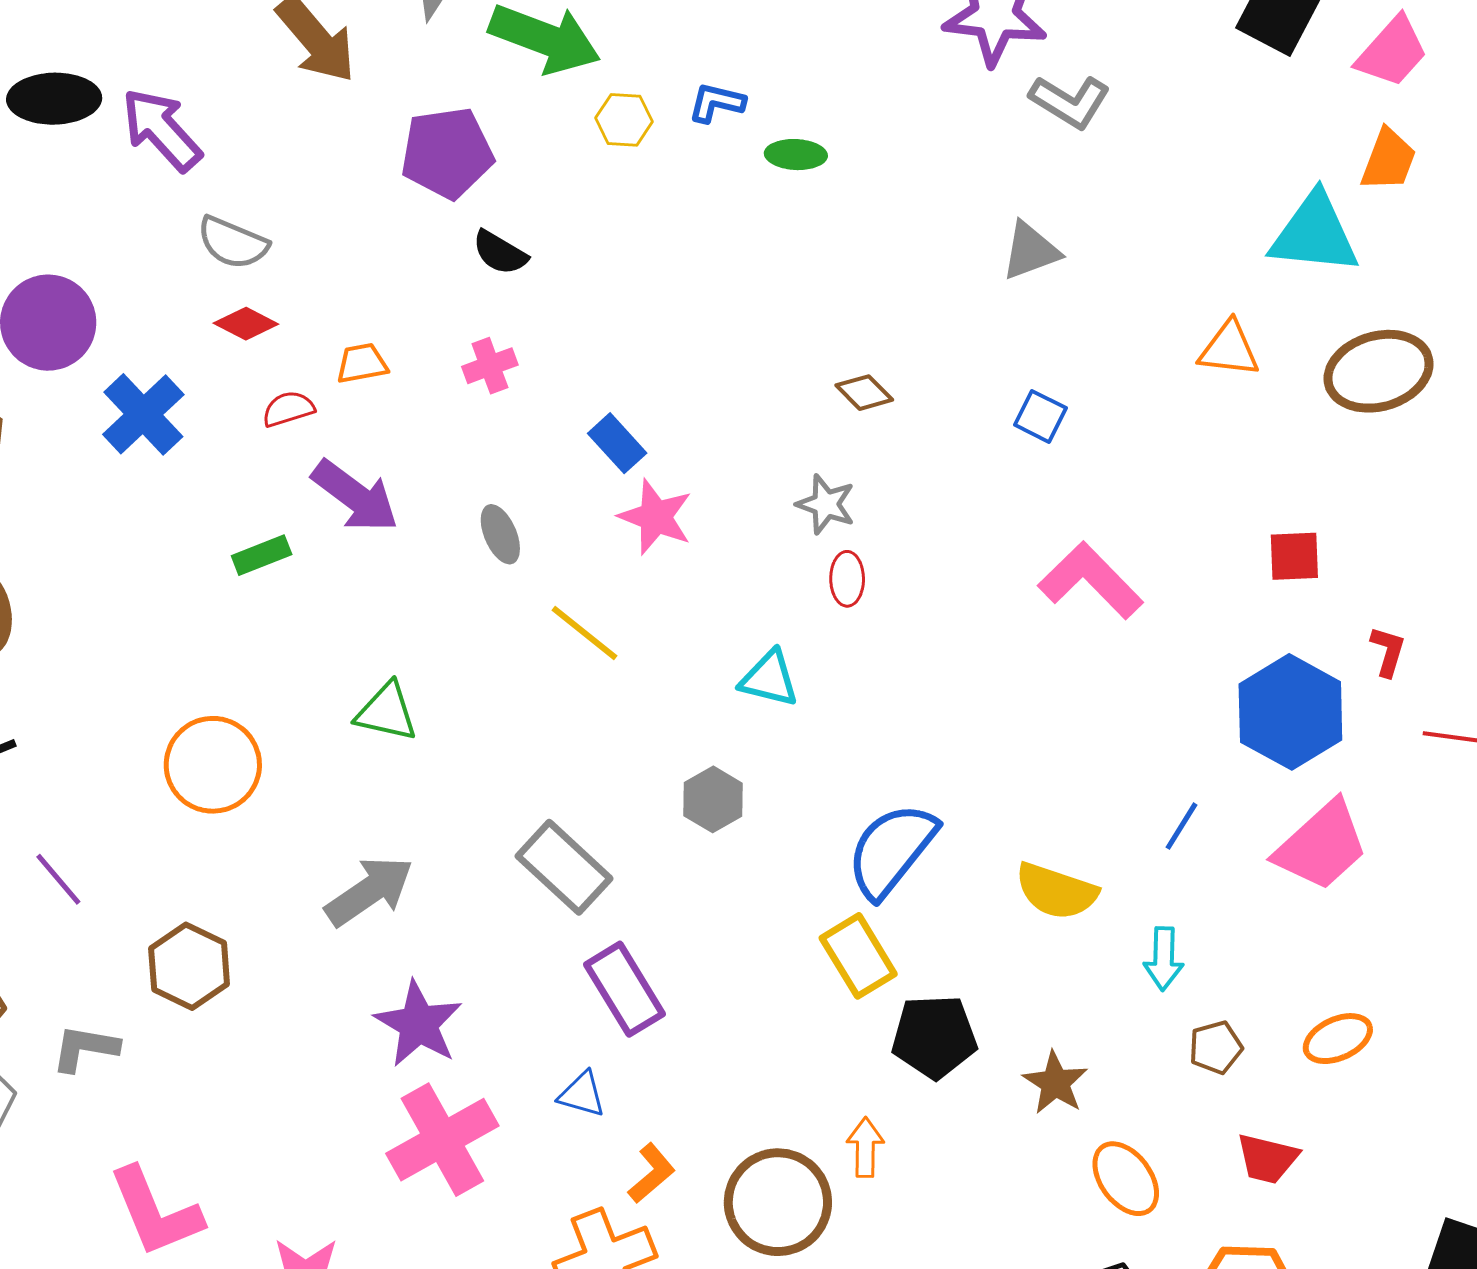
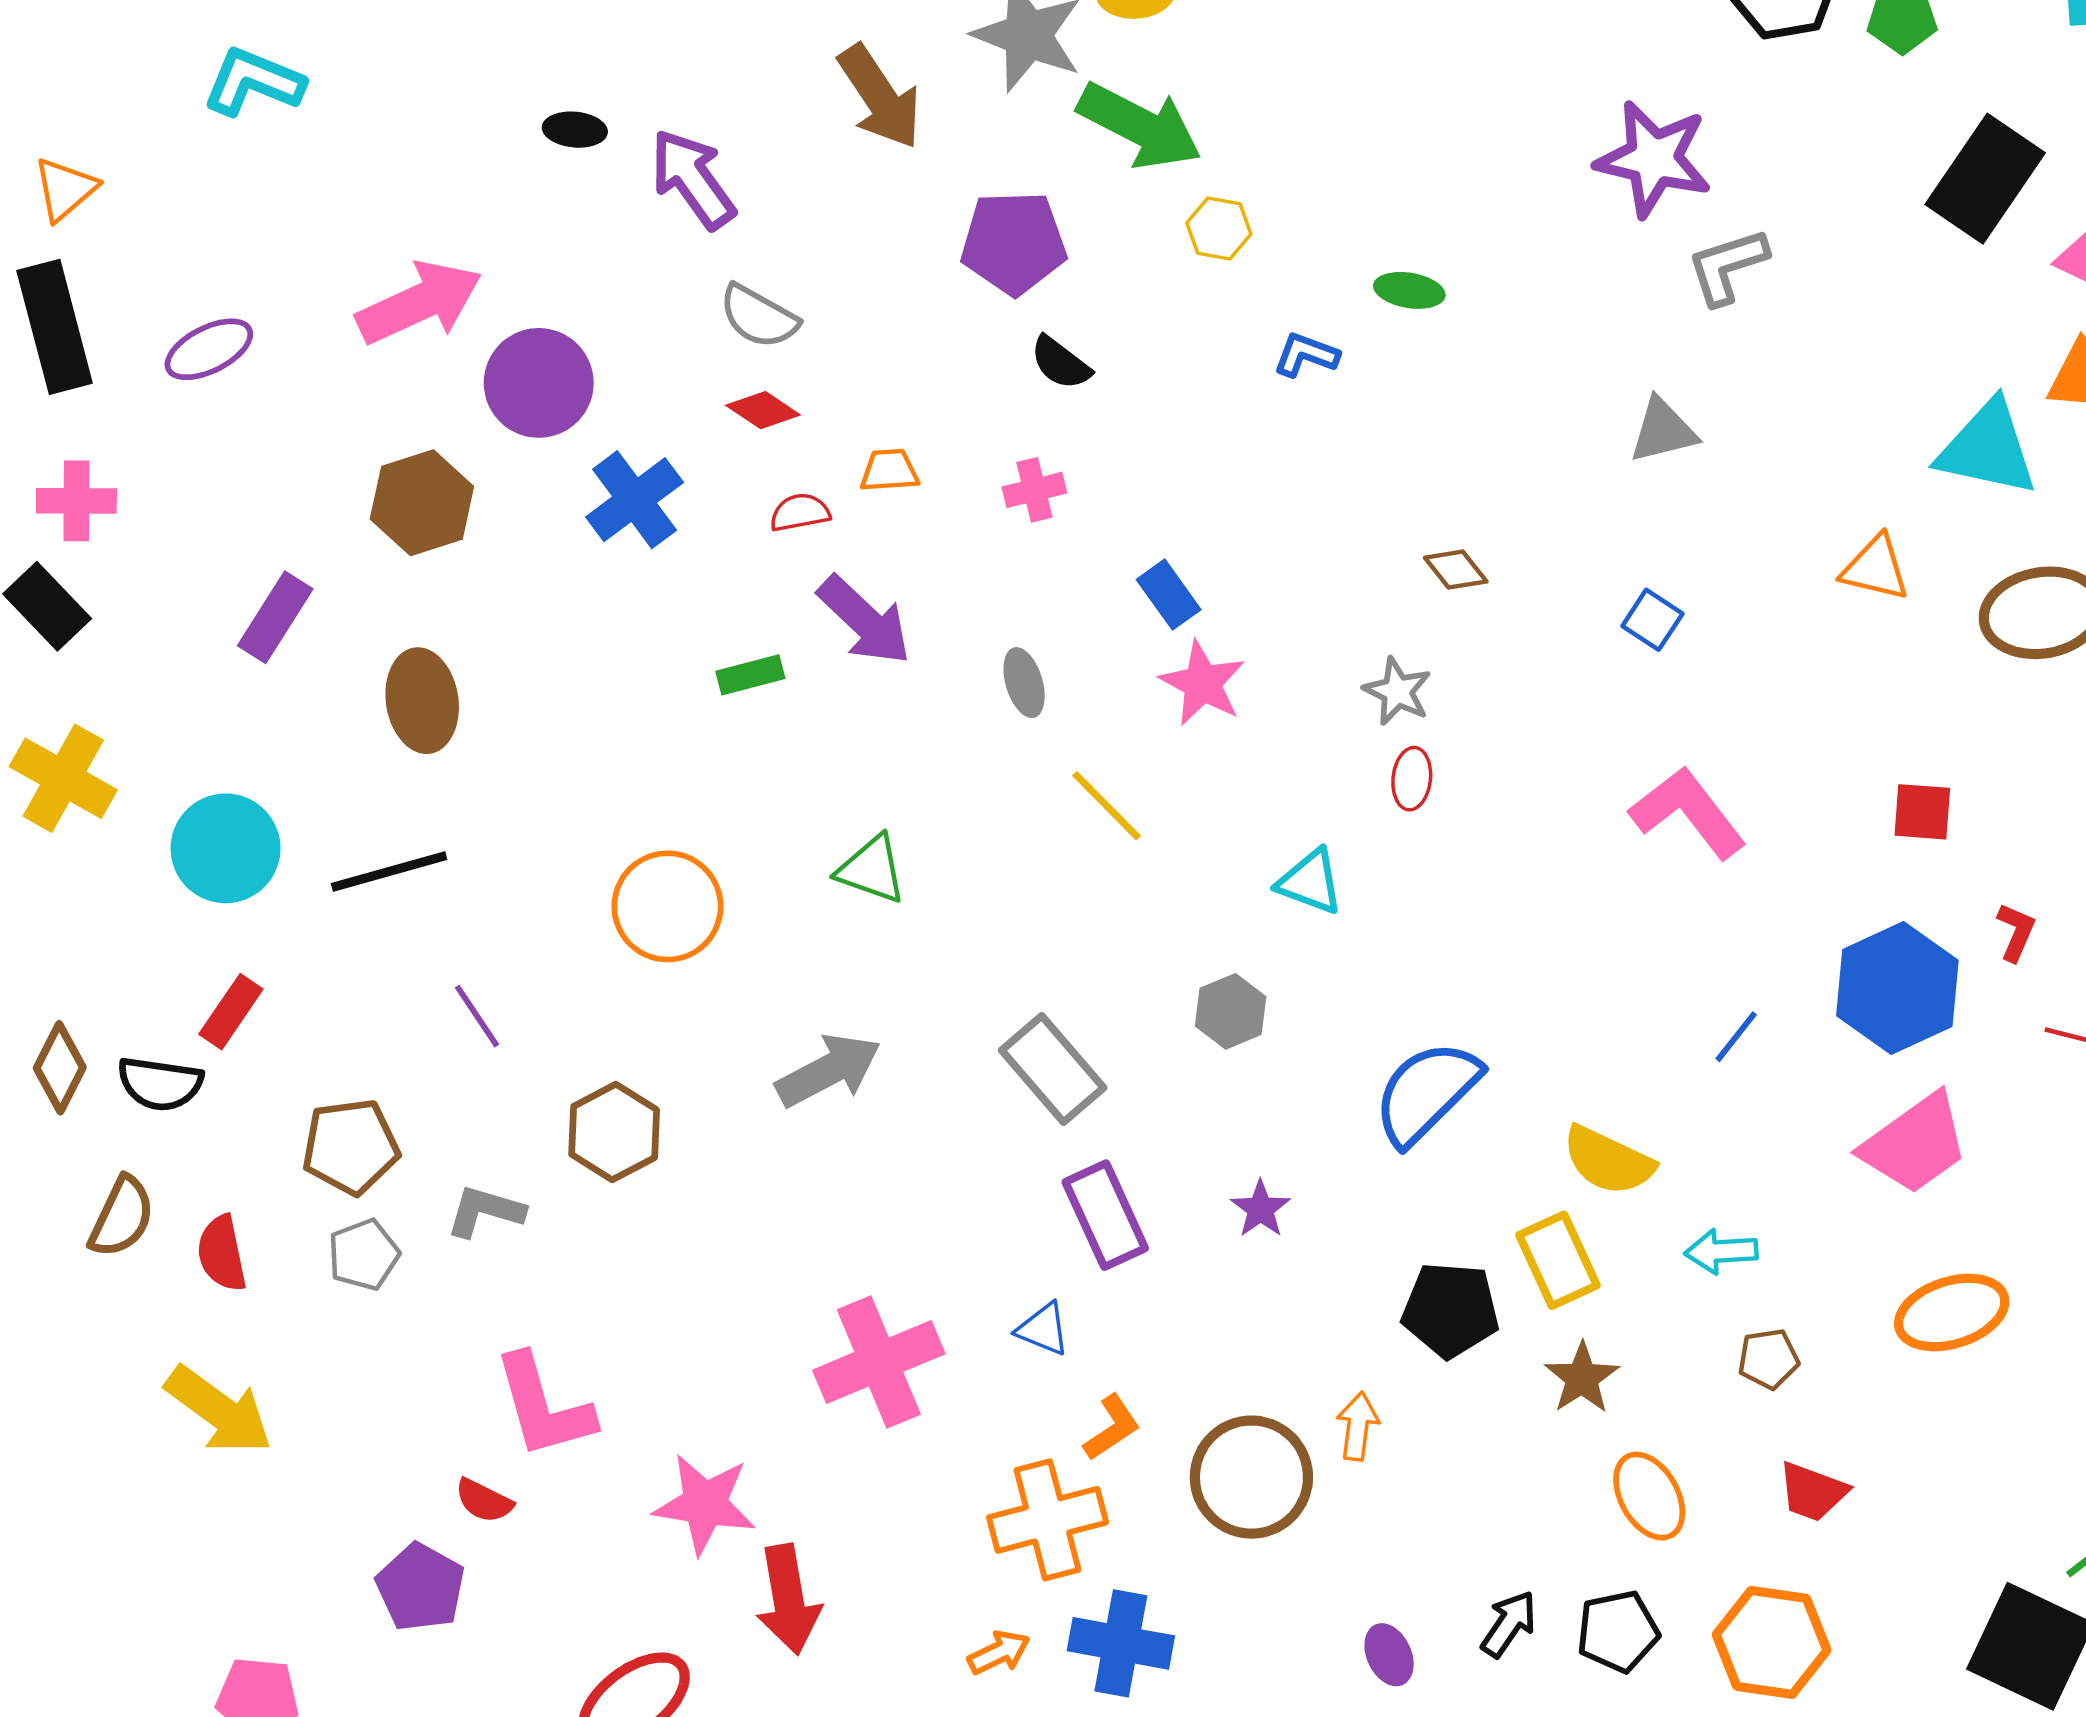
black ellipse: (54, 99) -> (575, 130), size x0.6
gray L-shape: (1070, 102) -> (1727, 266), turned 124
blue L-shape: (716, 103) -> (1306, 355), moved
blue line: (1181, 826) -> (1736, 1037), moved
yellow rectangle: (858, 956) -> (1558, 1260), moved
cyan arrow: (1164, 959) -> (1721, 1251), turned 78
purple star: (418, 1024) -> (1261, 1209), moved, size x0.6
orange ellipse: (1338, 1039) -> (1952, 1313), moved, size x1.4

